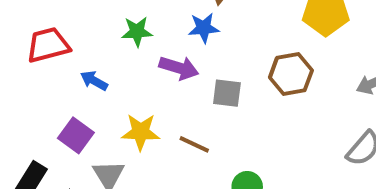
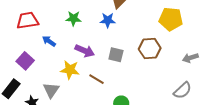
purple arrow: (179, 68) -> (85, 51), moved
purple square: (76, 135) -> (25, 61), moved

